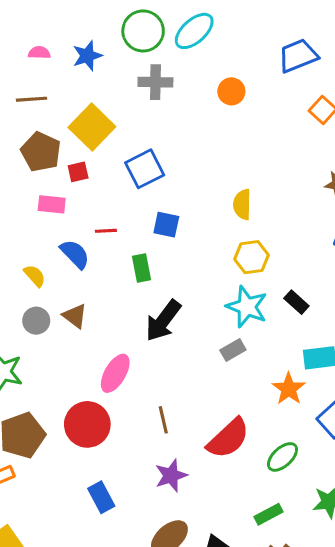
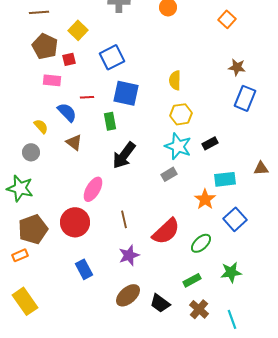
yellow square: (92, 127) -> (78, 30), size x0.7
blue square: (166, 225) -> (126, 93), size x1.5
black rectangle: (296, 302) -> (210, 143), turned -70
brown triangle: (75, 316) -> (74, 142), moved
gray circle: (36, 321) -> (31, 152), moved

